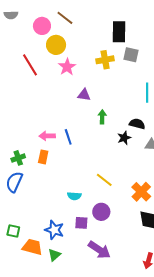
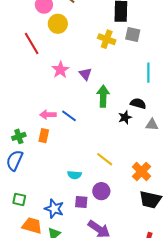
yellow cross: (105, 60) -> (107, 39), turned 30
pink star: (67, 67) -> (60, 70), moved
purple triangle: (84, 95) -> (85, 74), turned 40
green arrow: (102, 117) -> (103, 96), size x1.5
blue line: (68, 137) -> (69, 116), turned -35
green square: (13, 231) -> (19, 199), moved

